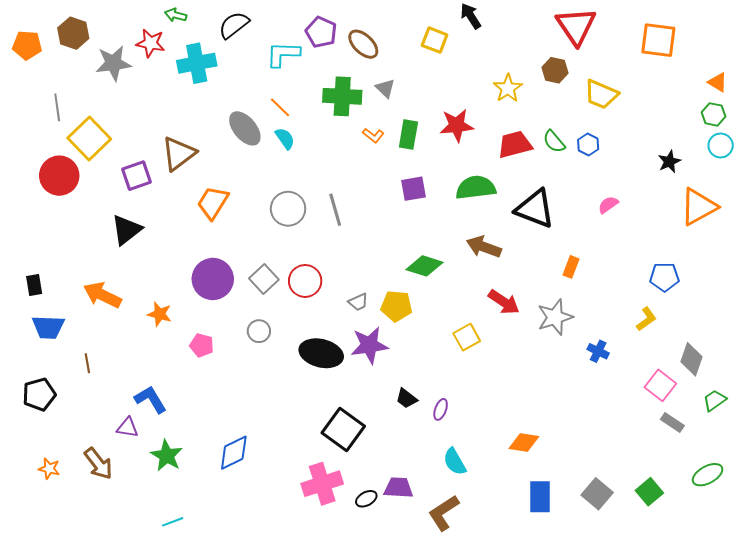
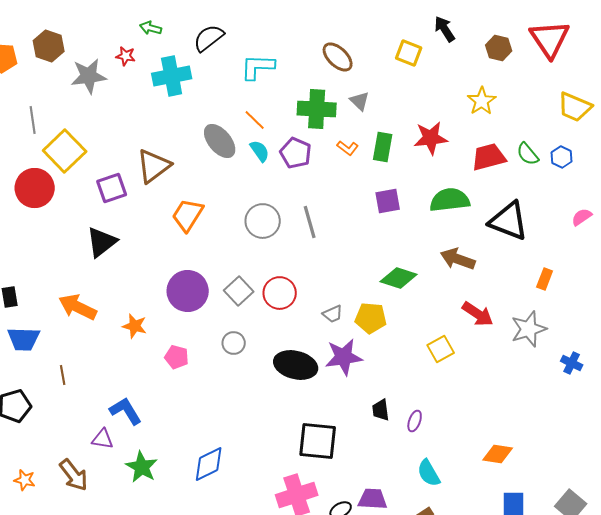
purple pentagon: (321, 32) -> (296, 153), moved
red star: (151, 43) -> (126, 56), size x0.7
brown hexagon: (555, 70) -> (499, 48), moved
black trapezoid: (406, 398) -> (381, 410), turned 45
black square: (343, 430) -> (318, 441), turned -30

